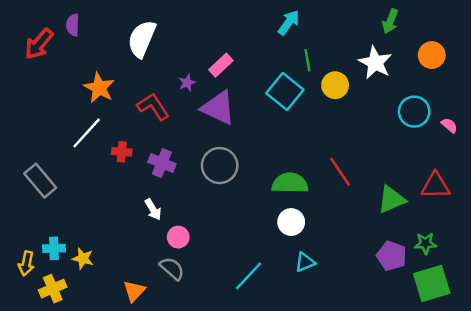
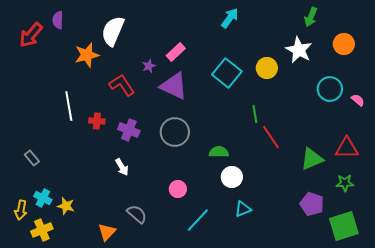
green line: (307, 60) -> (255, 114), moved
orange star: (99, 88) -> (87, 55), moved, turned 30
white line: (87, 133) -> (69, 106), turned -52
gray rectangle: (40, 181) -> (32, 158), moved, size x0.6
green semicircle: (290, 183) -> (219, 152), moved, size x0.7
pink circle: (178, 237) -> (178, 189), moved
green star: (425, 243) -> (345, 183), moved
cyan cross: (54, 248) -> (43, 198), turned 30

